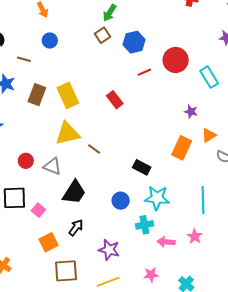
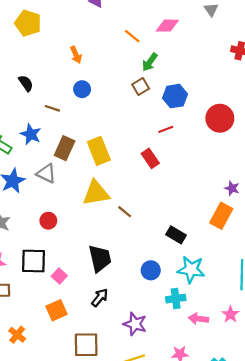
red line: (144, 72) -> (166, 129), moved
purple star: (191, 112) -> (232, 188), moved
gray triangle: (52, 166) -> (46, 173), moved
black trapezoid: (74, 192) -> (100, 258), turned -48
orange square: (48, 242) -> (57, 310), moved

